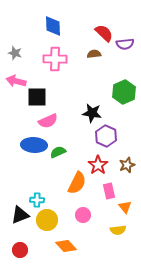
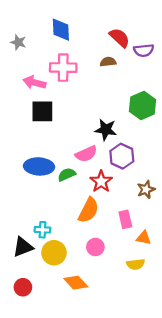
gray star: (15, 53) -> (18, 42), moved
pink arrow: (16, 81) -> (34, 83), moved
pink semicircle: (48, 121) -> (86, 154), moved
red star: (98, 165) -> (101, 181), moved
orange triangle: (125, 207) -> (144, 238), turned -40

